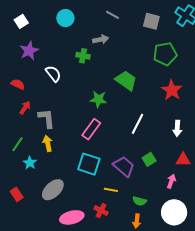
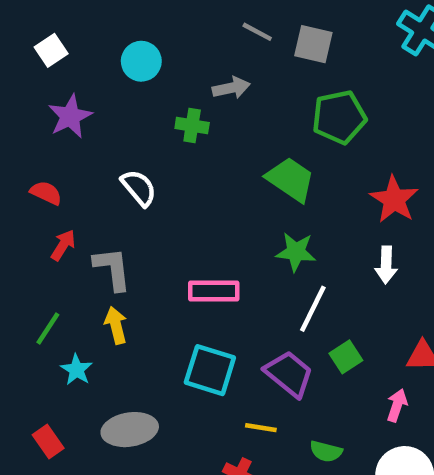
cyan circle: (65, 18) -> (141, 61), moved
gray square: (151, 21) -> (313, 44), moved
green pentagon: (165, 54) -> (339, 117), moved
white semicircle: (53, 74) -> (139, 188), moved
green star: (98, 99) -> (296, 252), moved
white line: (137, 124) -> (313, 309), moved
white arrow: (177, 128) -> (386, 265), moved
pink rectangle: (91, 129) -> (214, 291), turned 55
gray ellipse: (53, 190) -> (130, 430), turned 35

